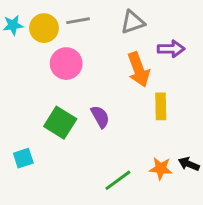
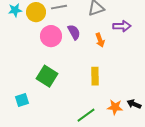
orange arrow: (139, 69) -> (100, 40), size x0.6
yellow rectangle: (161, 106) -> (95, 76), moved
purple semicircle: (100, 117) -> (74, 32), moved

